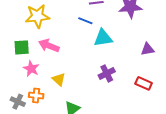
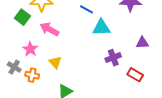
green square: (22, 47) -> (22, 17), moved, turned 35
purple cross: (107, 73) -> (113, 58), moved
gray cross: (18, 102) -> (14, 67), moved

